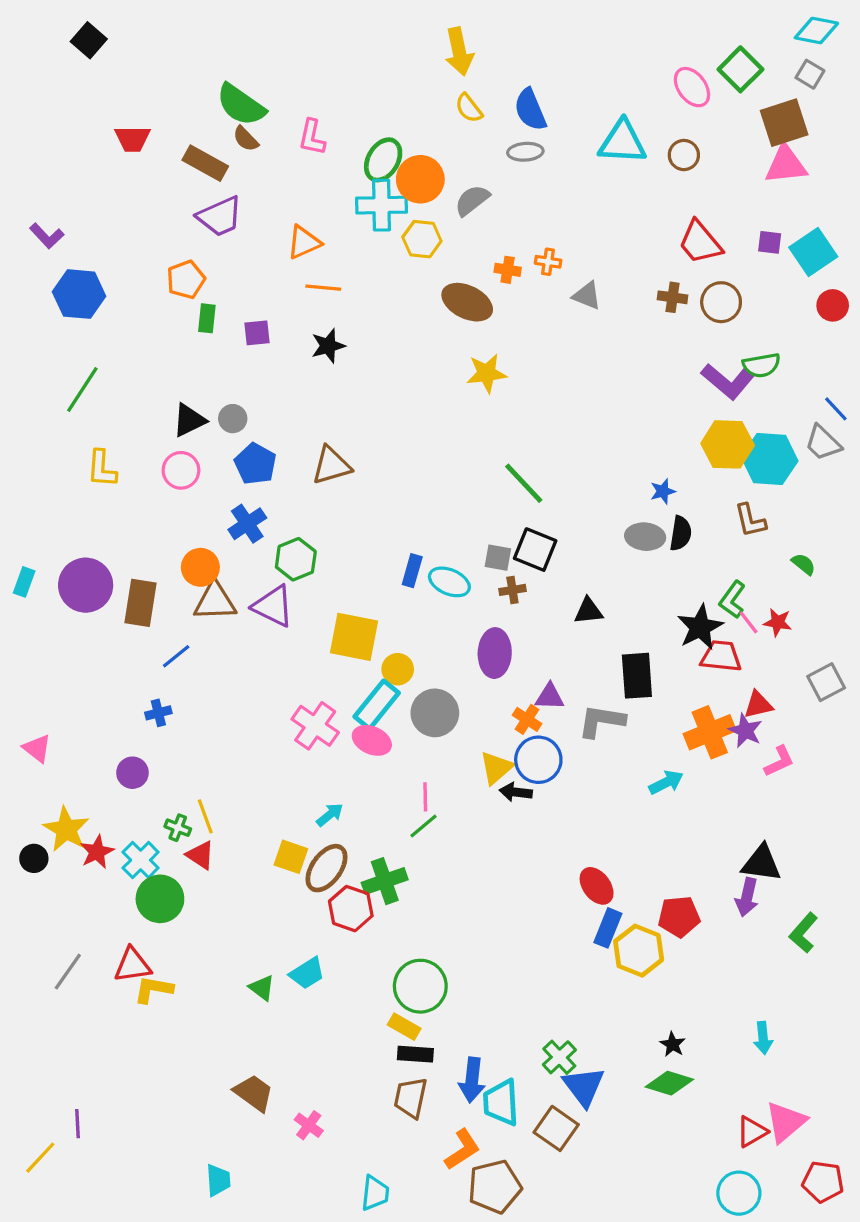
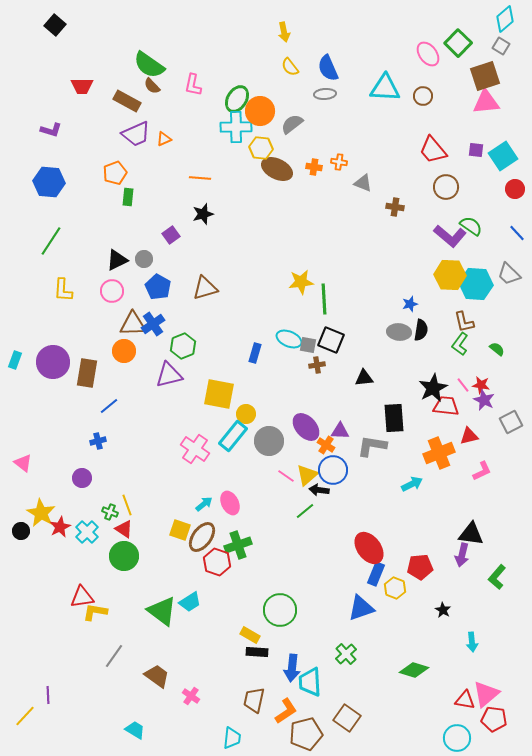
cyan diamond: (816, 30) -> (505, 19), turned -52
yellow arrow: (459, 52) -> (284, 32), size x0.7
purple L-shape: (47, 236) -> (51, 130), moved, turned -30
orange triangle: (304, 242) -> (164, 139), moved, size x0.7
brown cross: (673, 297) -> (395, 207), moved
brown ellipse: (467, 302) -> (277, 169), moved
purple square: (257, 333) -> (171, 235), moved, turned -30
green semicircle: (761, 365) -> (471, 226), turned -135
yellow star: (487, 373) -> (301, 282), moved
blue line: (836, 409) -> (517, 233), moved
green line: (524, 483) -> (324, 299), turned 40
cyan ellipse: (449, 582) -> (289, 339), moved
green L-shape: (732, 600) -> (460, 344), moved
brown triangle: (215, 601) -> (133, 324), moved
purple triangle: (273, 606) -> (169, 375), turned -40
purple ellipse: (495, 653) -> (306, 427), moved, turned -44
purple star: (745, 731) -> (484, 400), moved
pink ellipse: (372, 740) -> (230, 503), moved, turned 40
pink line: (425, 797) -> (286, 476), moved, turned -54
green line: (424, 826) -> (305, 511), moved
red ellipse: (597, 886) -> (369, 548), size x1.4
green circle: (160, 899) -> (124, 556), moved
yellow hexagon: (639, 951) -> (395, 588), size x0.7
gray line: (68, 972) -> (114, 656), moved
green circle: (420, 986) -> (280, 610), moved
green triangle: (262, 988) -> (162, 611), size x1.8
black star: (673, 1044) -> (443, 610), moved
blue triangle: (584, 1086) -> (361, 608), moved, turned 48
brown trapezoid: (411, 1098) -> (254, 700), moved
brown square: (556, 1128) -> (347, 718), moved
red triangle: (752, 1132) -> (465, 700), turned 40
cyan trapezoid: (218, 1180) -> (135, 730), turned -55
red pentagon: (823, 1182) -> (494, 719), moved

